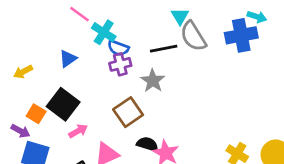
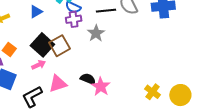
black square: (63, 104) -> (42, 45), moved
brown square: (128, 112) -> (59, 46), moved

